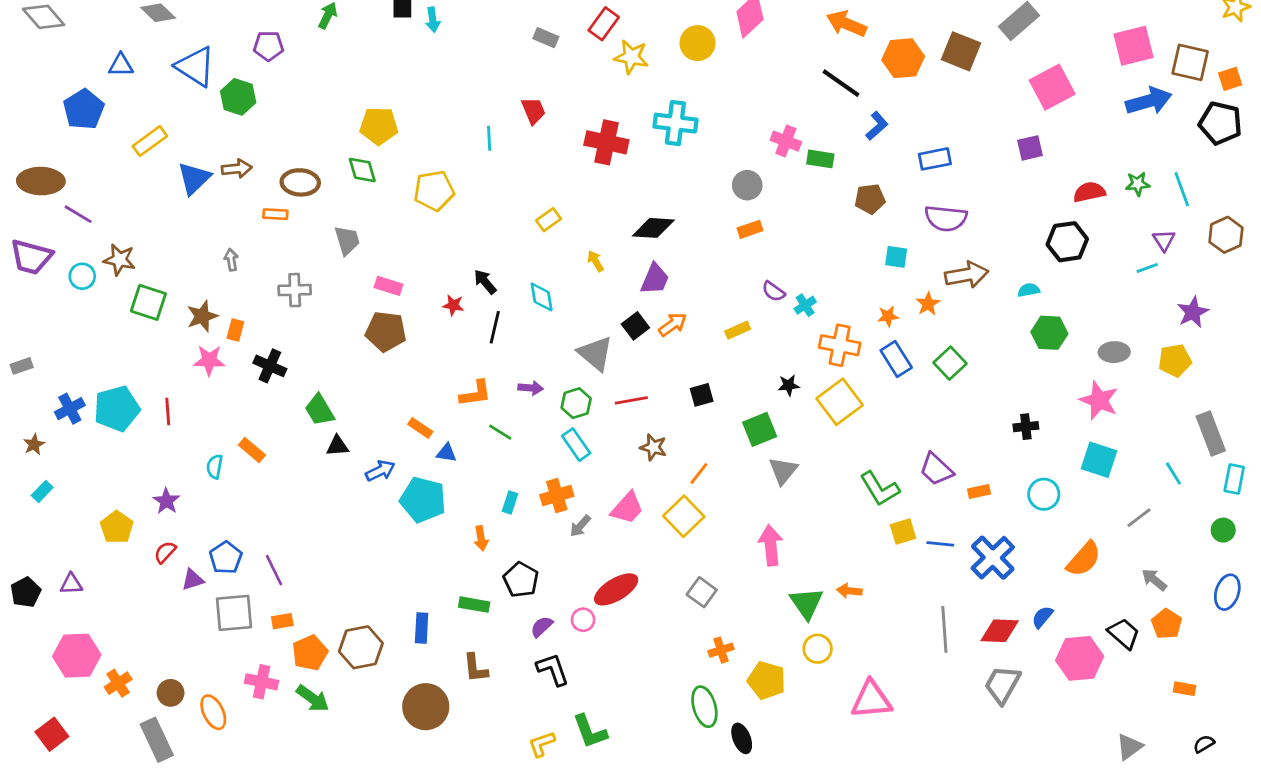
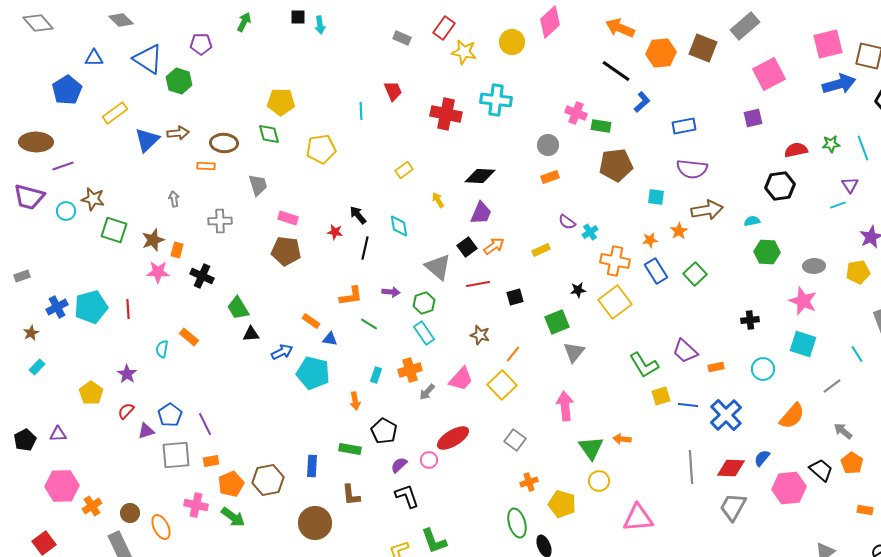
brown pentagon: (870, 199) -> (616, 165), moved, size x1.5
purple line: (78, 214) -> (63, 166), turned -50
red line: (631, 400) -> (478, 284), moved

